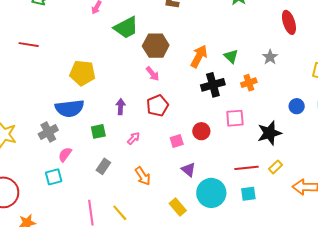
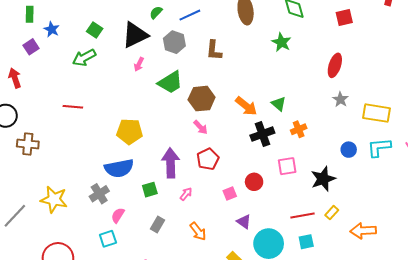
red ellipse: (289, 22) -> (335, 65), turned 40
orange arrow: (199, 56) -> (246, 106), turned 105
gray star: (270, 57) -> (340, 99), moved
purple arrow: (121, 107) -> (171, 163), size x1.8

